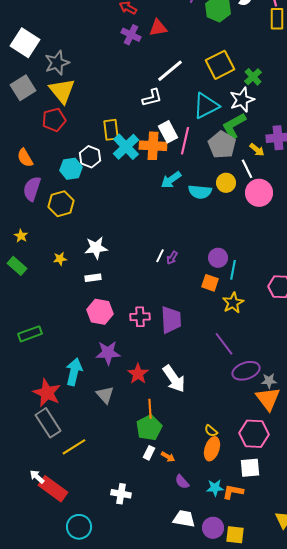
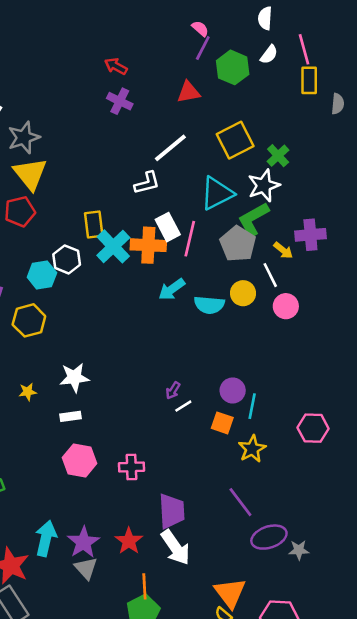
red triangle: (158, 28) -> (189, 92), moved
pink circle: (259, 193) -> (286, 306), size x0.7
white line: (160, 256) -> (183, 406), moved, turned 32
purple trapezoid: (171, 320) -> (172, 511), moved
purple star: (108, 353) -> (83, 542), moved, turned -30
orange triangle: (268, 399) -> (230, 593), moved

